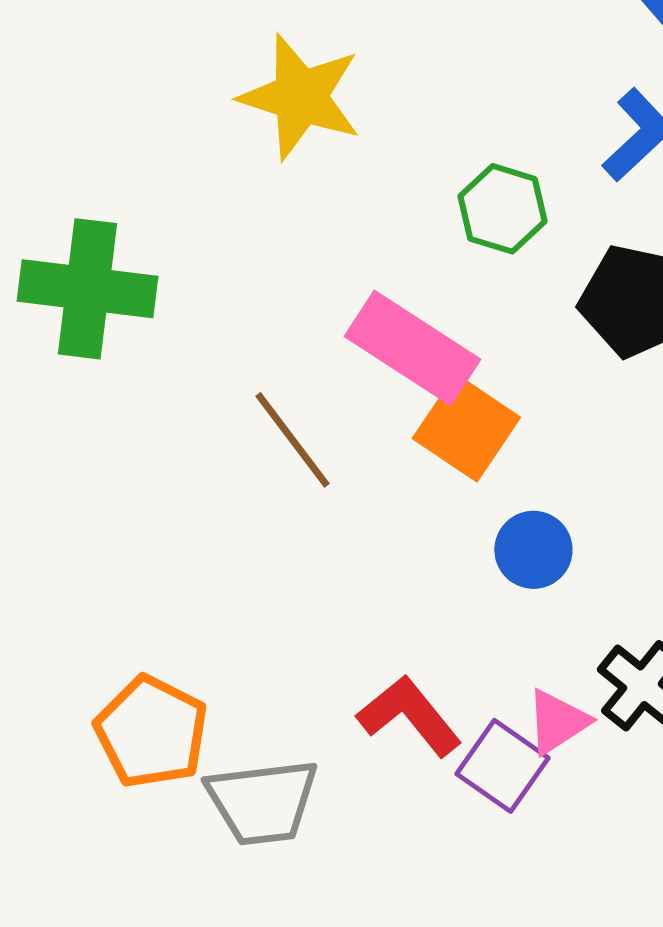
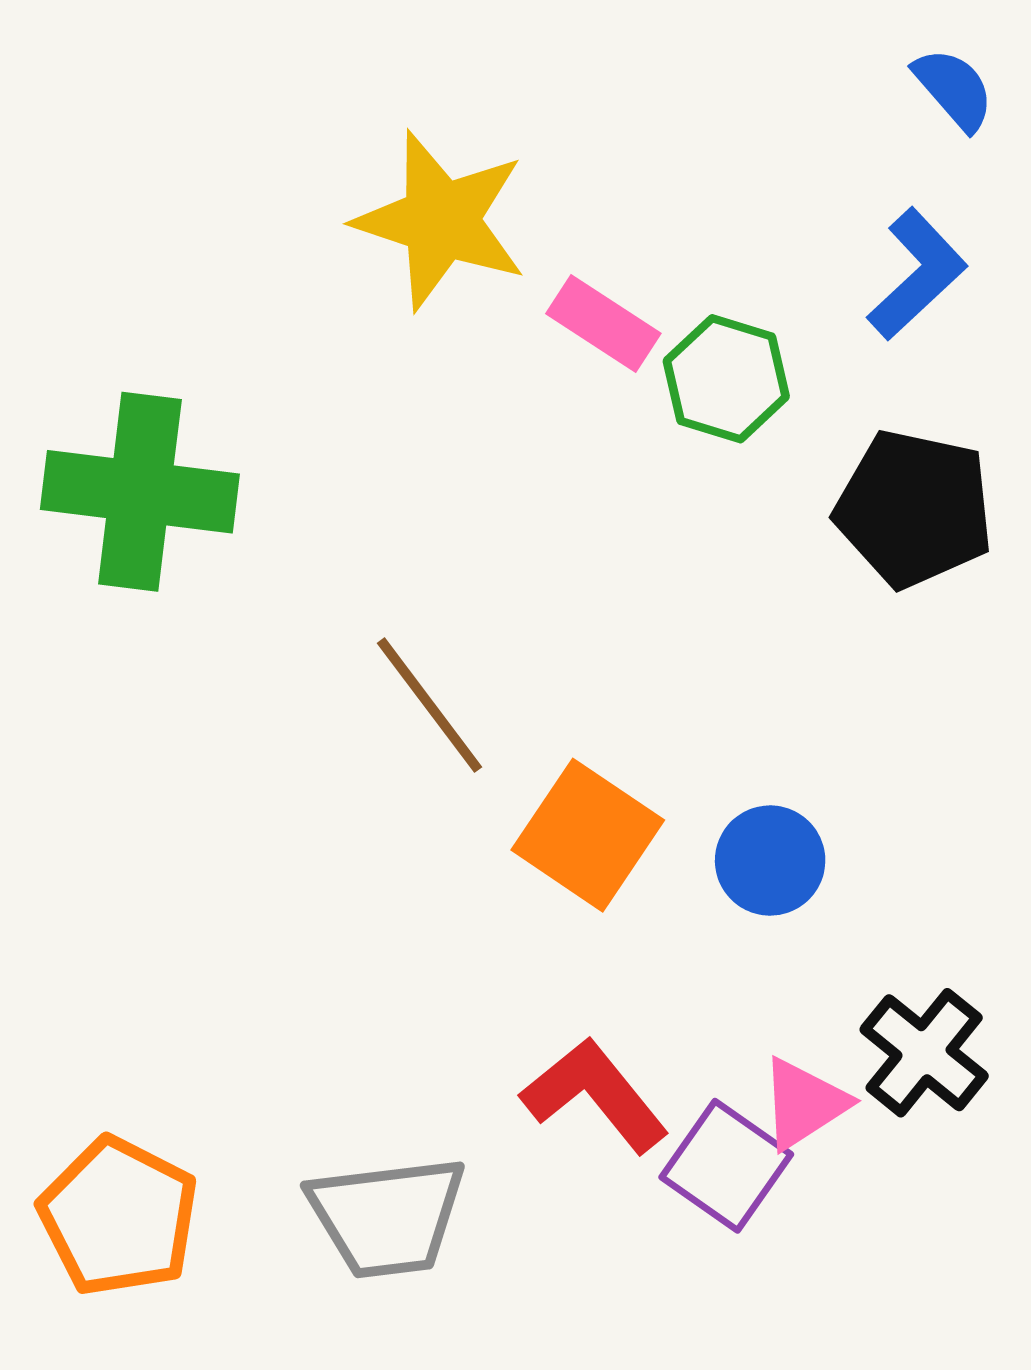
pink rectangle: (412, 348) -> (603, 324), moved, size x0.6
orange square: (466, 428) -> (588, 835), moved
orange pentagon: (151, 732) -> (119, 1217), moved

